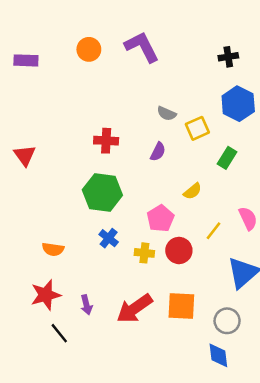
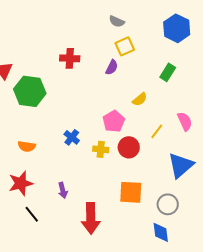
gray semicircle: (167, 114) -> (117, 21), moved
yellow square: (197, 128) -> (125, 46), moved
green hexagon: (102, 192) -> (30, 91), moved
purple arrow: (86, 305) -> (63, 190), moved
red arrow: (134, 308) -> (91, 218), moved, turned -56

